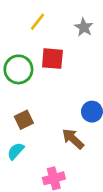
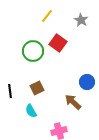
red square: (52, 59) -> (58, 43), turned 30
cyan semicircle: (16, 151) -> (31, 111), turned -72

